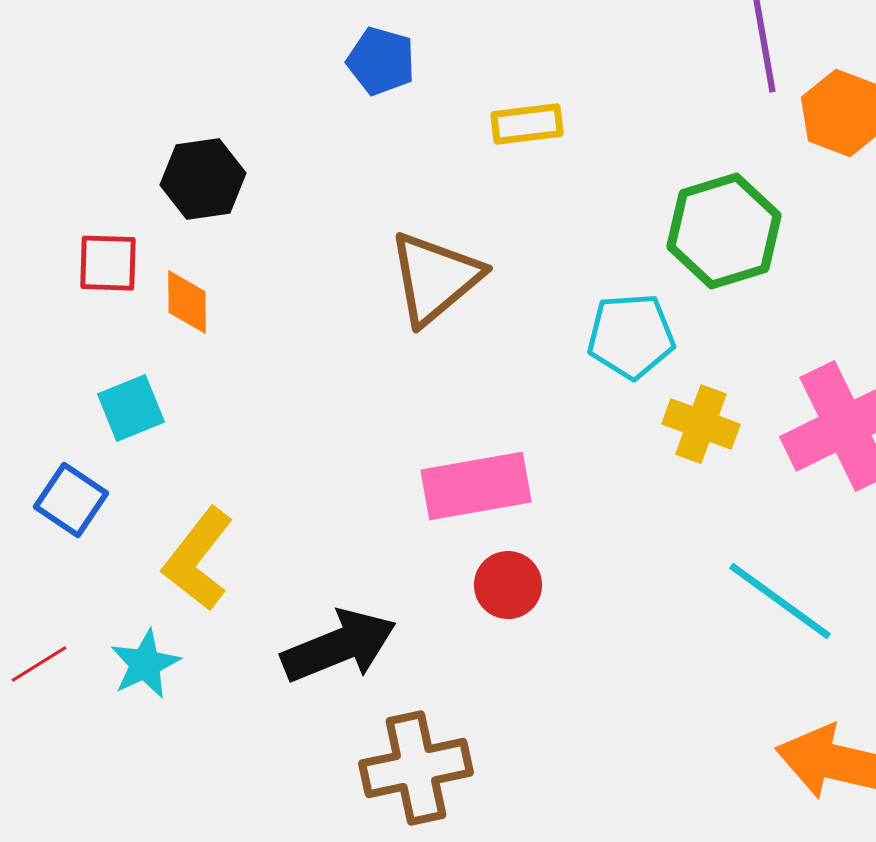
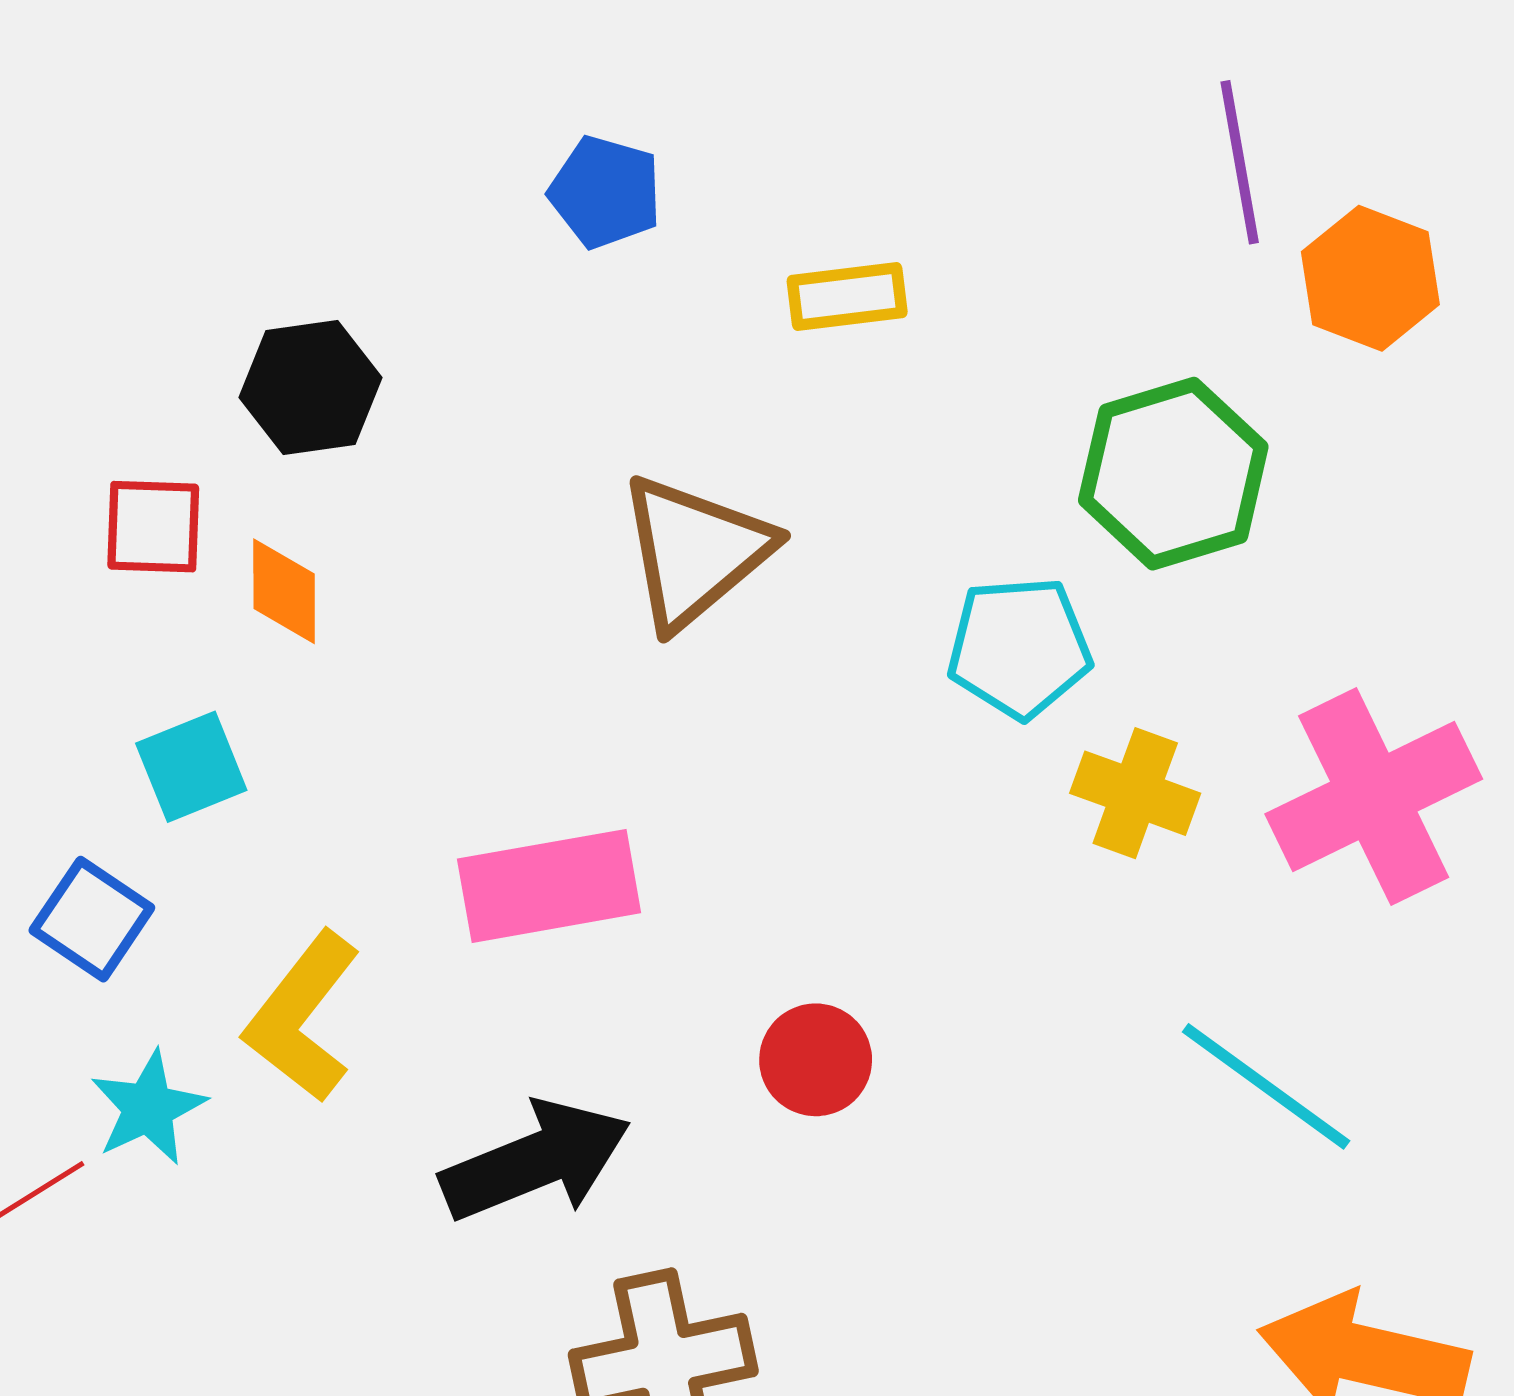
pink rectangle: (476, 486) -> (549, 886), moved
cyan star: (145, 664) -> (148, 1108), moved

